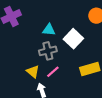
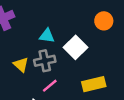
yellow triangle: (33, 72) -> (21, 65), moved

